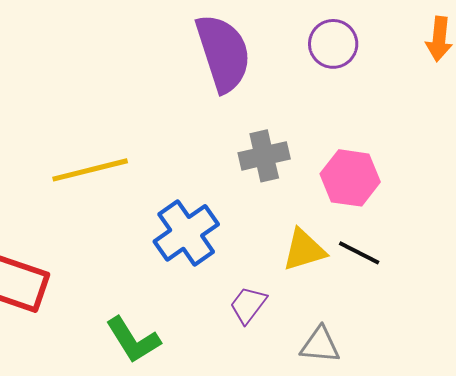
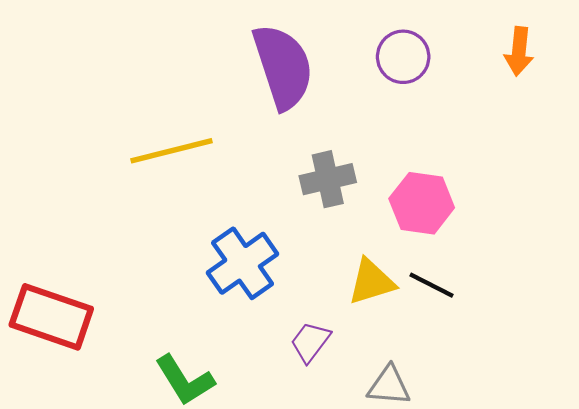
yellow line: (90, 170) -> (172, 151), moved

